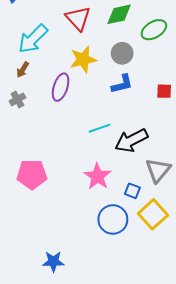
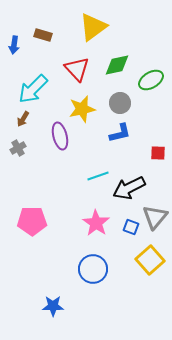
purple ellipse: (61, 87) -> (60, 136), turned -32
red square: (164, 91) -> (158, 153), moved
blue square: (132, 191) -> (131, 227), moved
blue circle: (113, 219) -> (93, 269), moved

